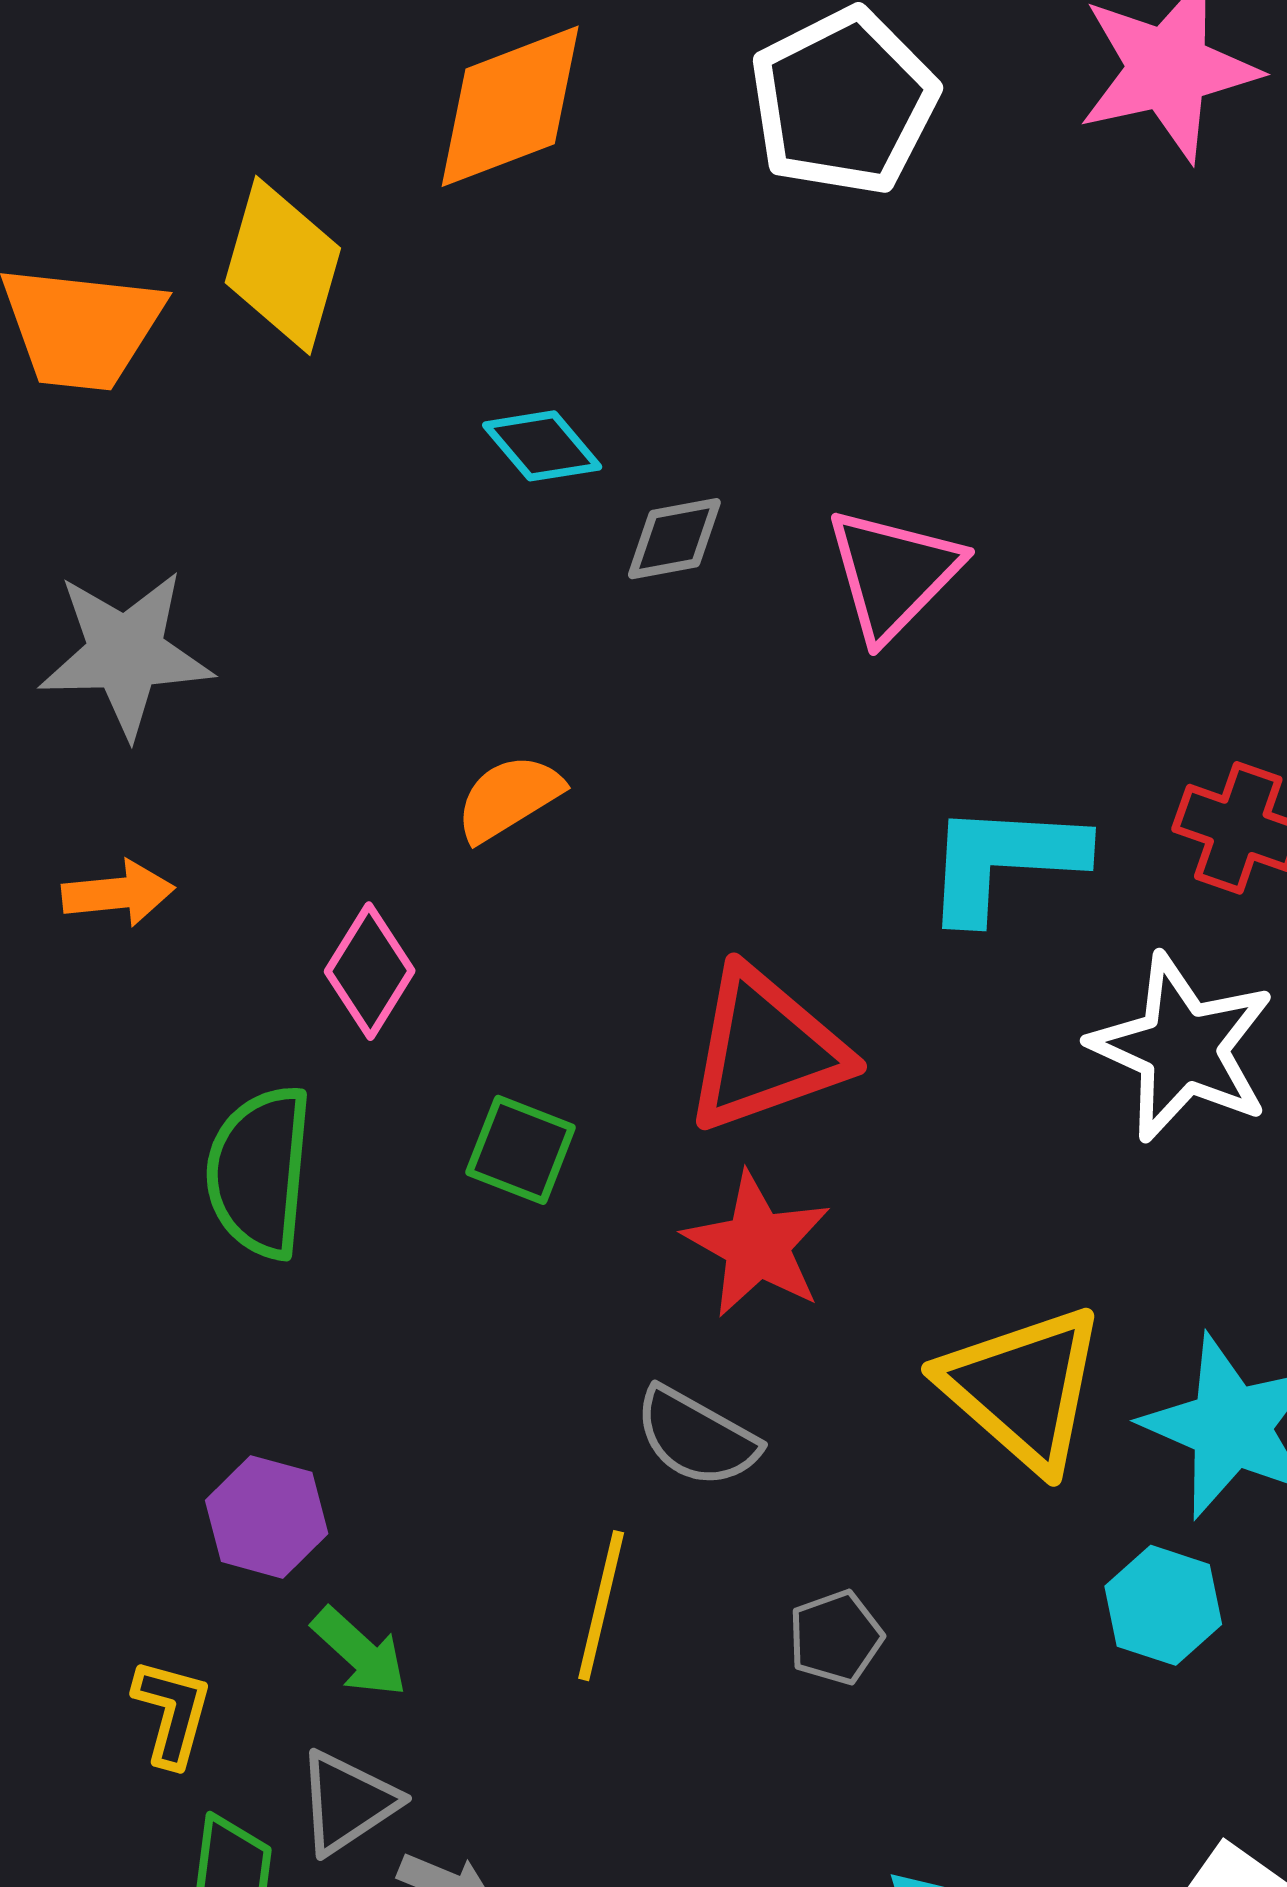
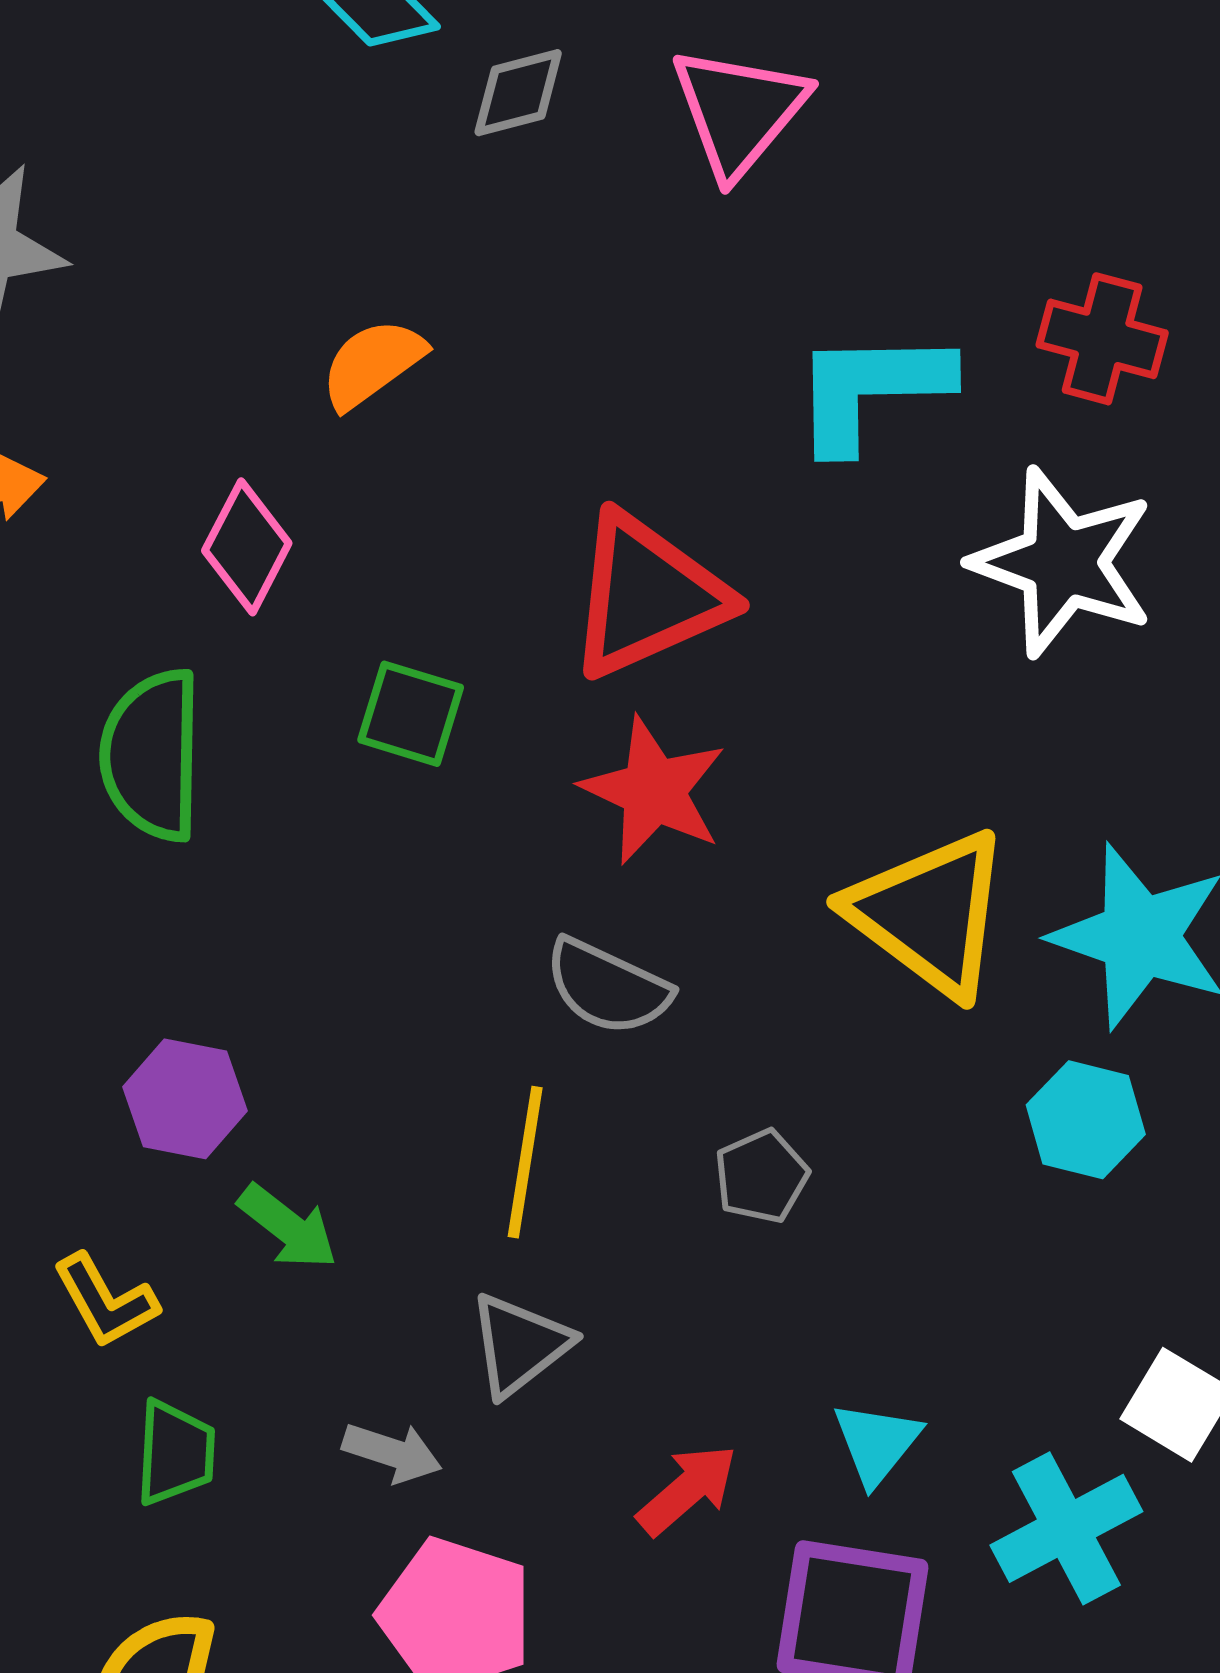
yellow L-shape: (172, 1712) -> (105, 1301), turned 140
gray triangle: (347, 1802) -> (519, 1345), moved

